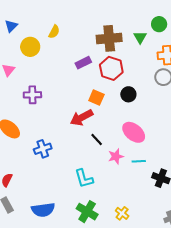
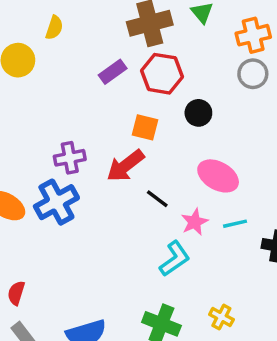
purple cross: (32, 95) -> (70, 158), moved
blue cross: (43, 149) -> (56, 202), moved, size x1.4
cyan L-shape: (84, 179) -> (175, 259), moved, turned -100

